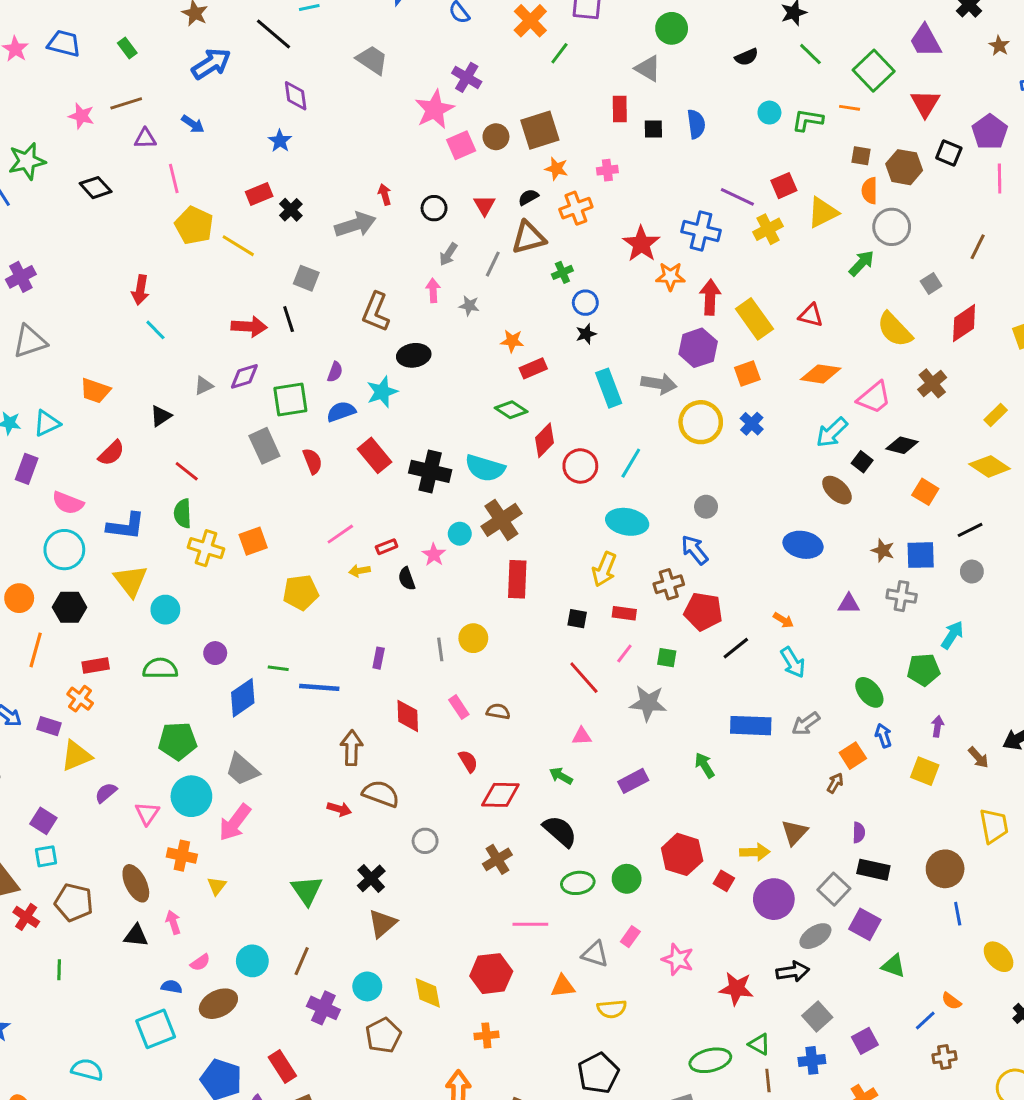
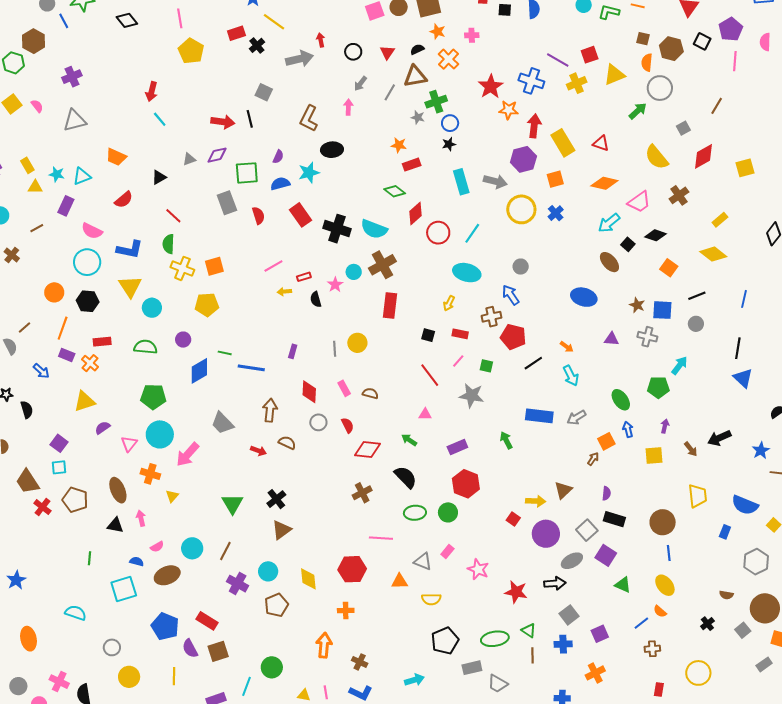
orange cross: (576, 208) -> (449, 59), turned -30
yellow line: (238, 246) -> (274, 22), moved
green cross: (562, 272) -> (436, 102), size x1.5
gray star: (469, 306) -> (418, 117), moved
yellow arrow: (604, 569) -> (449, 303), size x0.7
yellow pentagon: (301, 592) -> (207, 305), moved
purple rectangle: (49, 726) -> (67, 355), moved
gray trapezoid: (242, 769) -> (222, 423), moved
yellow square: (925, 771) -> (654, 456), turned -30
brown semicircle: (381, 794) -> (287, 443), size x0.7
gray circle: (425, 841) -> (318, 422), moved
red hexagon: (682, 854) -> (466, 484), moved
yellow ellipse: (999, 957) -> (665, 585), moved
green line: (59, 970) -> (89, 558), moved
red rectangle: (282, 1066) -> (207, 621), turned -30
black pentagon: (598, 1073) -> (445, 641), moved

